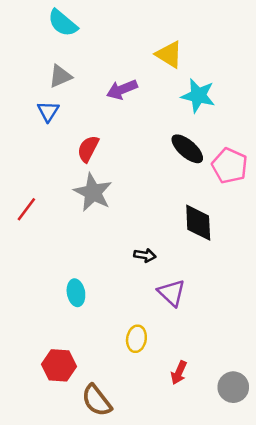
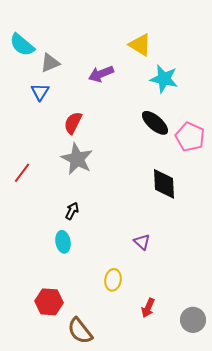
cyan semicircle: (63, 23) -> (22, 45), moved
black arrow: (145, 255) -> (72, 211), moved, turned -72
purple triangle: (172, 293) -> (142, 242), size x0.7

